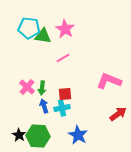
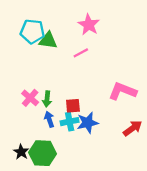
pink star: (65, 29) -> (89, 25), moved
pink line: (63, 58) -> (81, 53), moved
blue star: (78, 135) -> (88, 123), moved, turned 30

